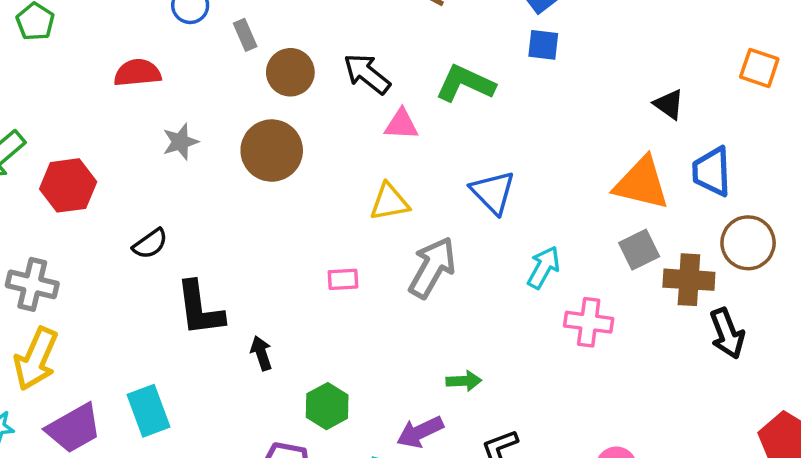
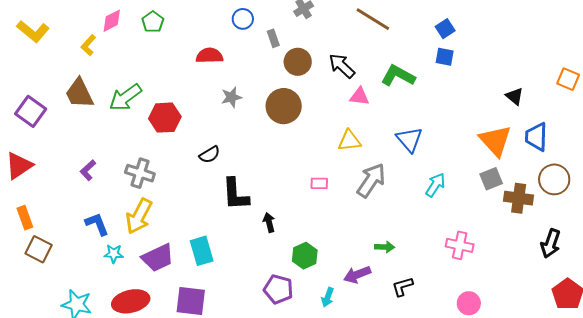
orange triangle: (642, 183) -> (495, 141), turned 30
pink cross: (589, 322) -> (460, 245), moved
black arrow: (727, 333) -> (551, 244), moved, turned 36

